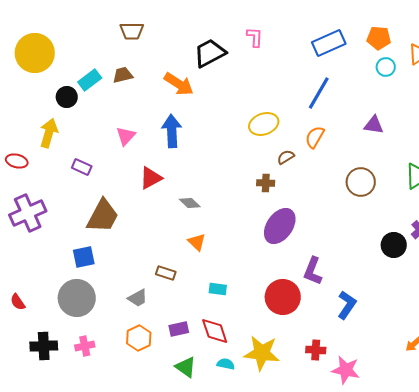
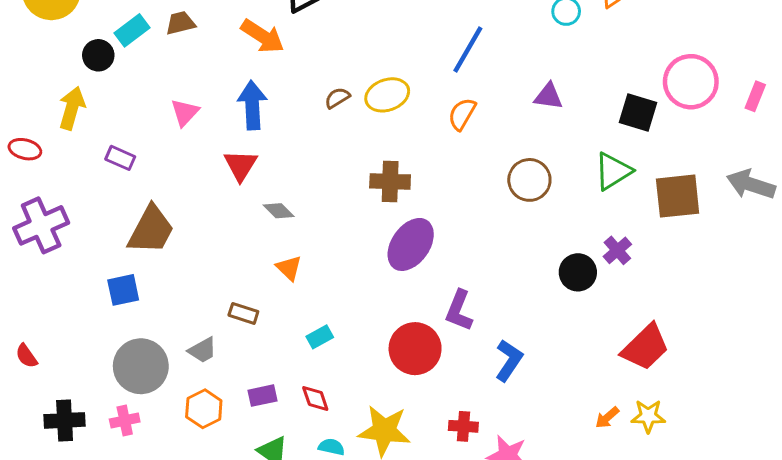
brown semicircle: (286, 157) -> (337, 98), moved
red triangle: (151, 178) -> (241, 165), moved, turned -30
brown cross: (266, 183) -> (390, 181), size x1.5
cyan rectangle: (218, 289) -> (320, 337), turned -36
gray circle: (77, 298) -> (141, 366), moved
red diamond: (215, 331) -> (315, 398), size x0.7

